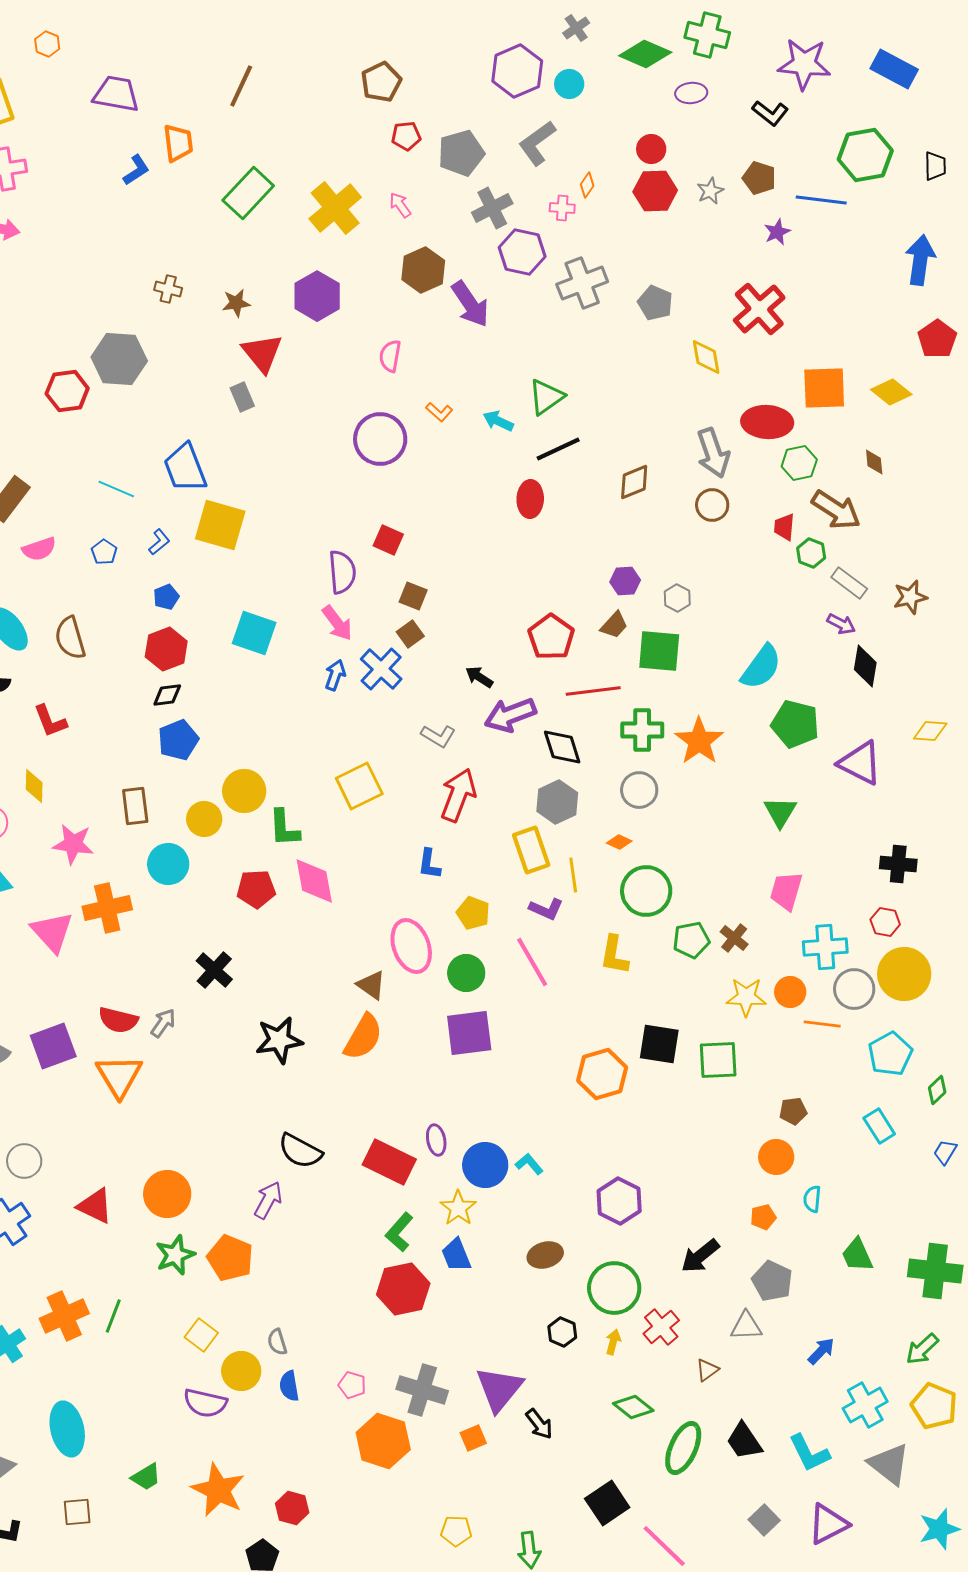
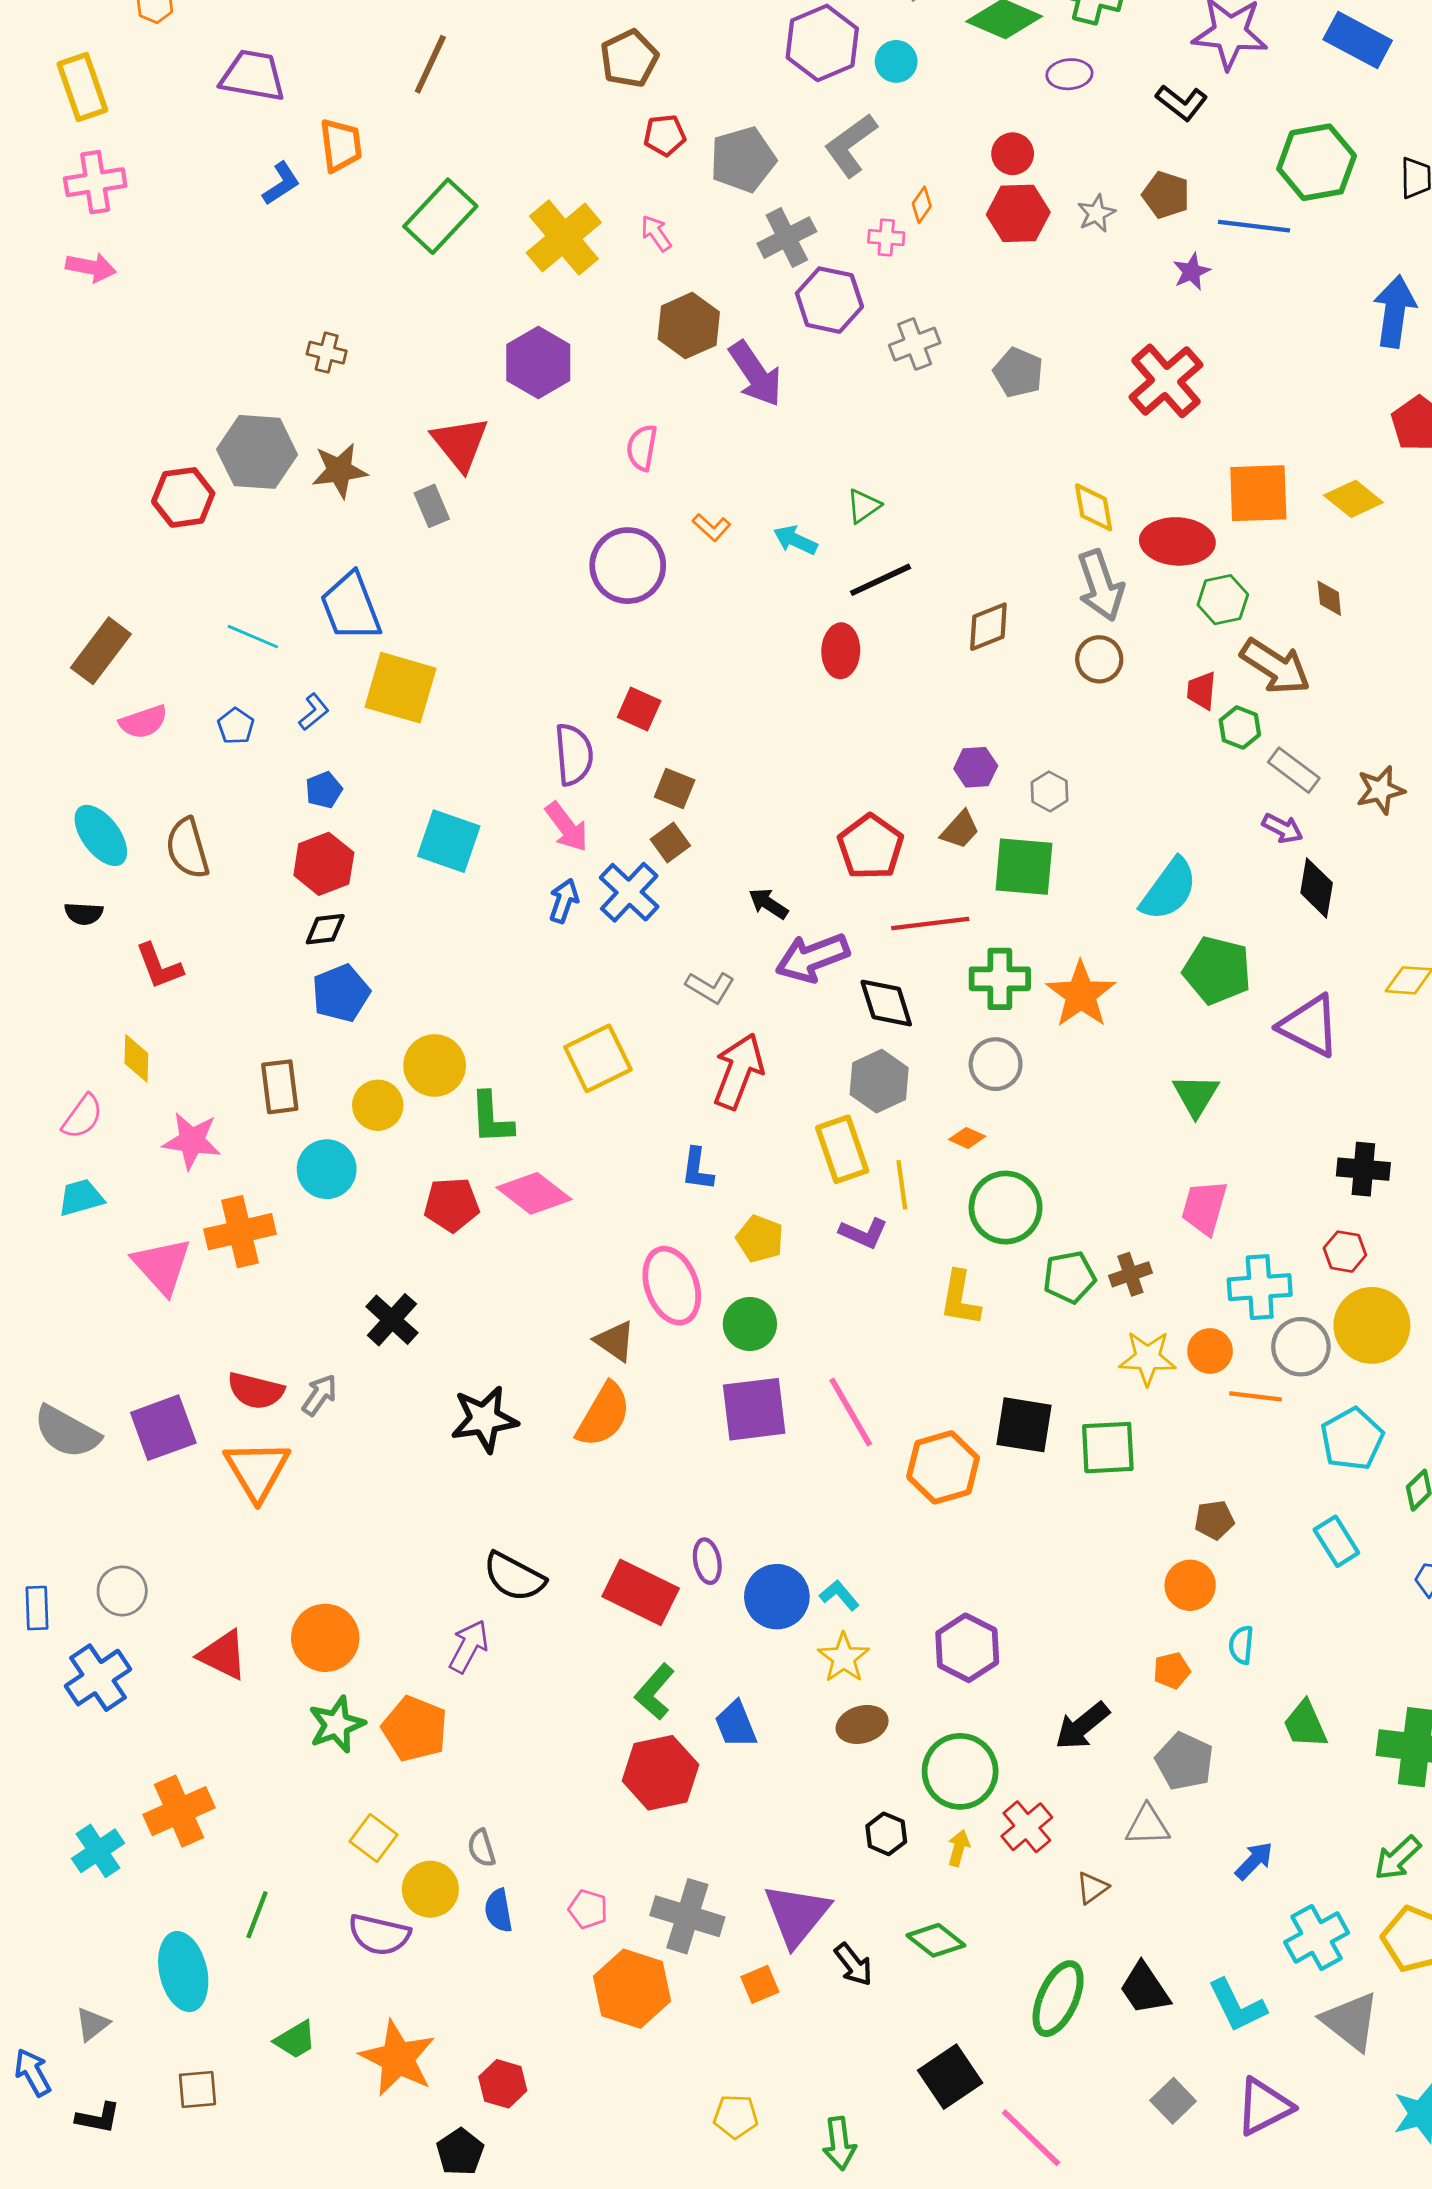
gray cross: (582, 283) -> (915, 344), size x0.7
brown star: (236, 303) -> (339, 470), moved, size x1.4
yellow diamond: (706, 357) -> (1094, 507), moved
green triangle: (546, 397) -> (863, 506), size x0.7
pink diamond: (314, 881) -> (534, 1193), turned -42
brown cross: (734, 938) -> (1130, 1274), turned 32
pink line: (532, 962) -> (851, 1412), moved
yellow star: (458, 1208) -> (844, 1658), moved
green line: (113, 1316) -> (257, 1915), moved
green diamond: (633, 1407) -> (936, 1940), moved

